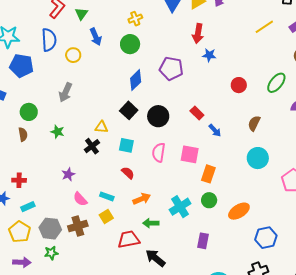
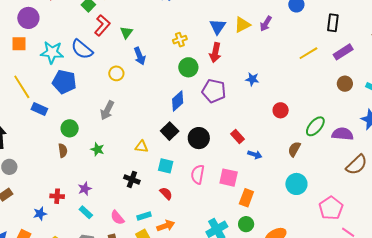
red arrow: (198, 34) -> (215, 53), moved
blue semicircle: (49, 40) -> (82, 49), moved, turned 130
green circle: (130, 44) -> (188, 67), moved
green ellipse: (276, 83) -> (315, 126), moved
blue arrow: (215, 130) -> (255, 155), turned -32
black cross: (92, 146) -> (132, 179), moved, turned -35
purple star: (68, 174) -> (85, 189), moved
cyan rectangle: (107, 196) -> (144, 216), turned -40
orange arrow: (142, 199) -> (166, 226), moved
cyan rectangle: (28, 207) -> (86, 212), moved, turned 64

